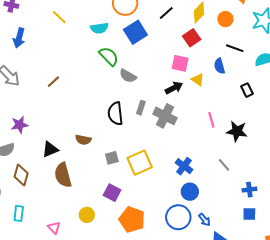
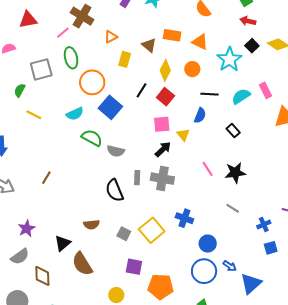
black line: (166, 13) -> (142, 90), moved
blue semicircle: (219, 66) -> (200, 115), turned -126
yellow triangle: (198, 80) -> (183, 135), turned 32
gray square: (112, 158) -> (124, 234), turned -32
blue cross: (184, 166) -> (184, 218), moved

